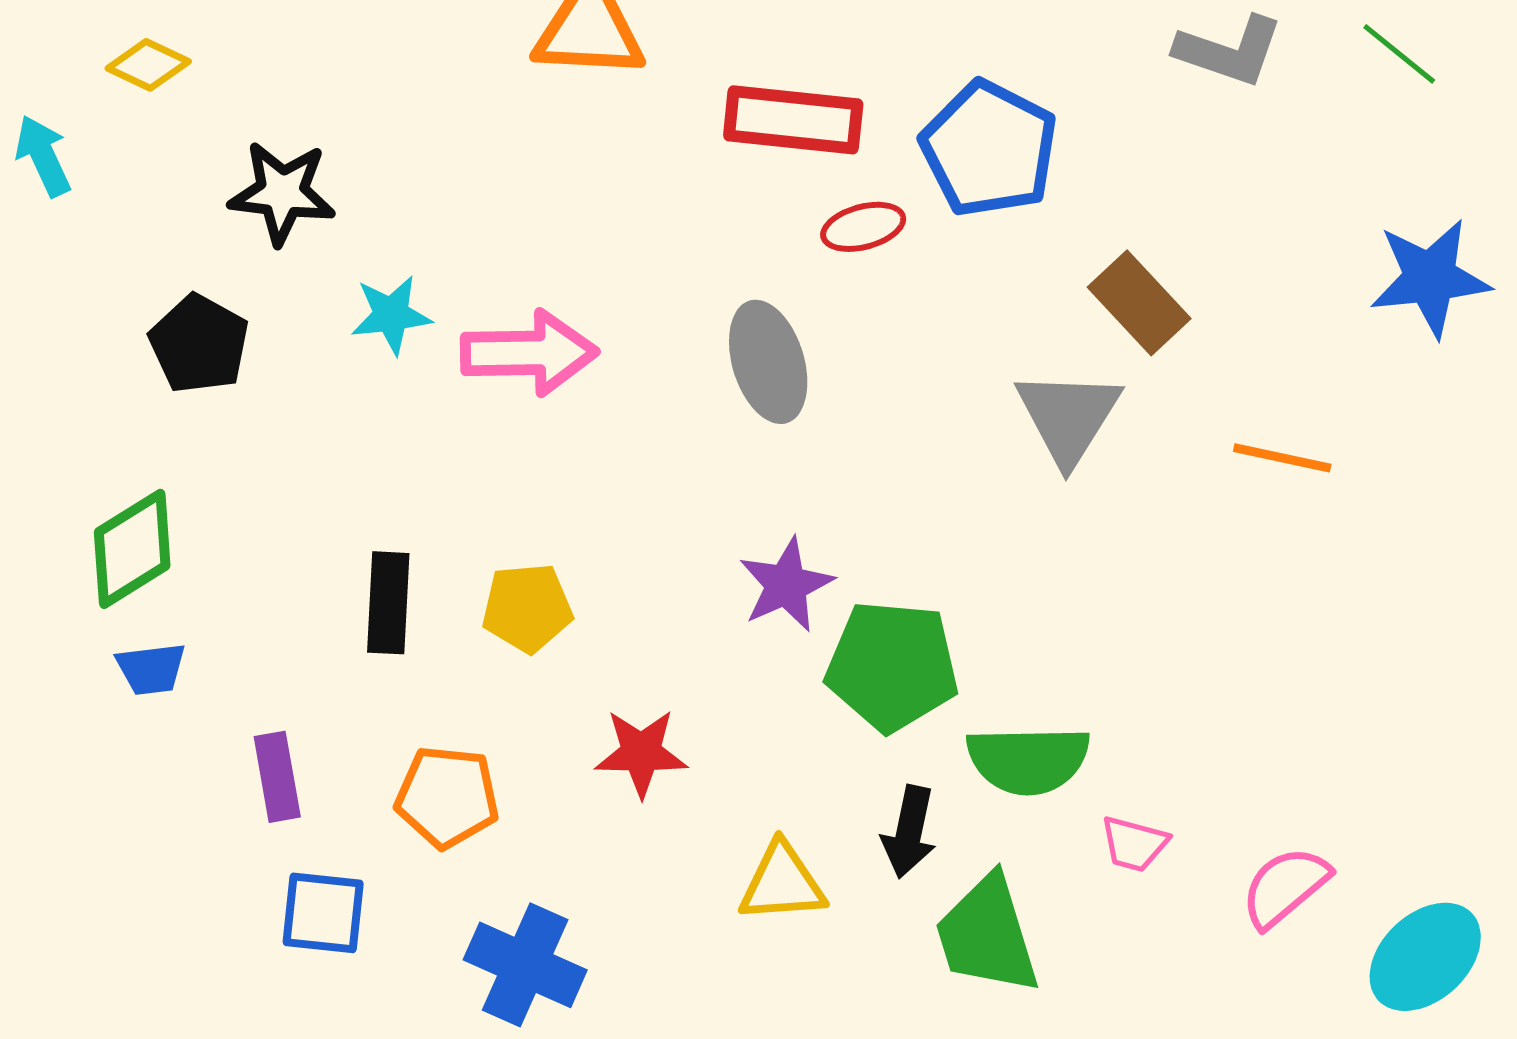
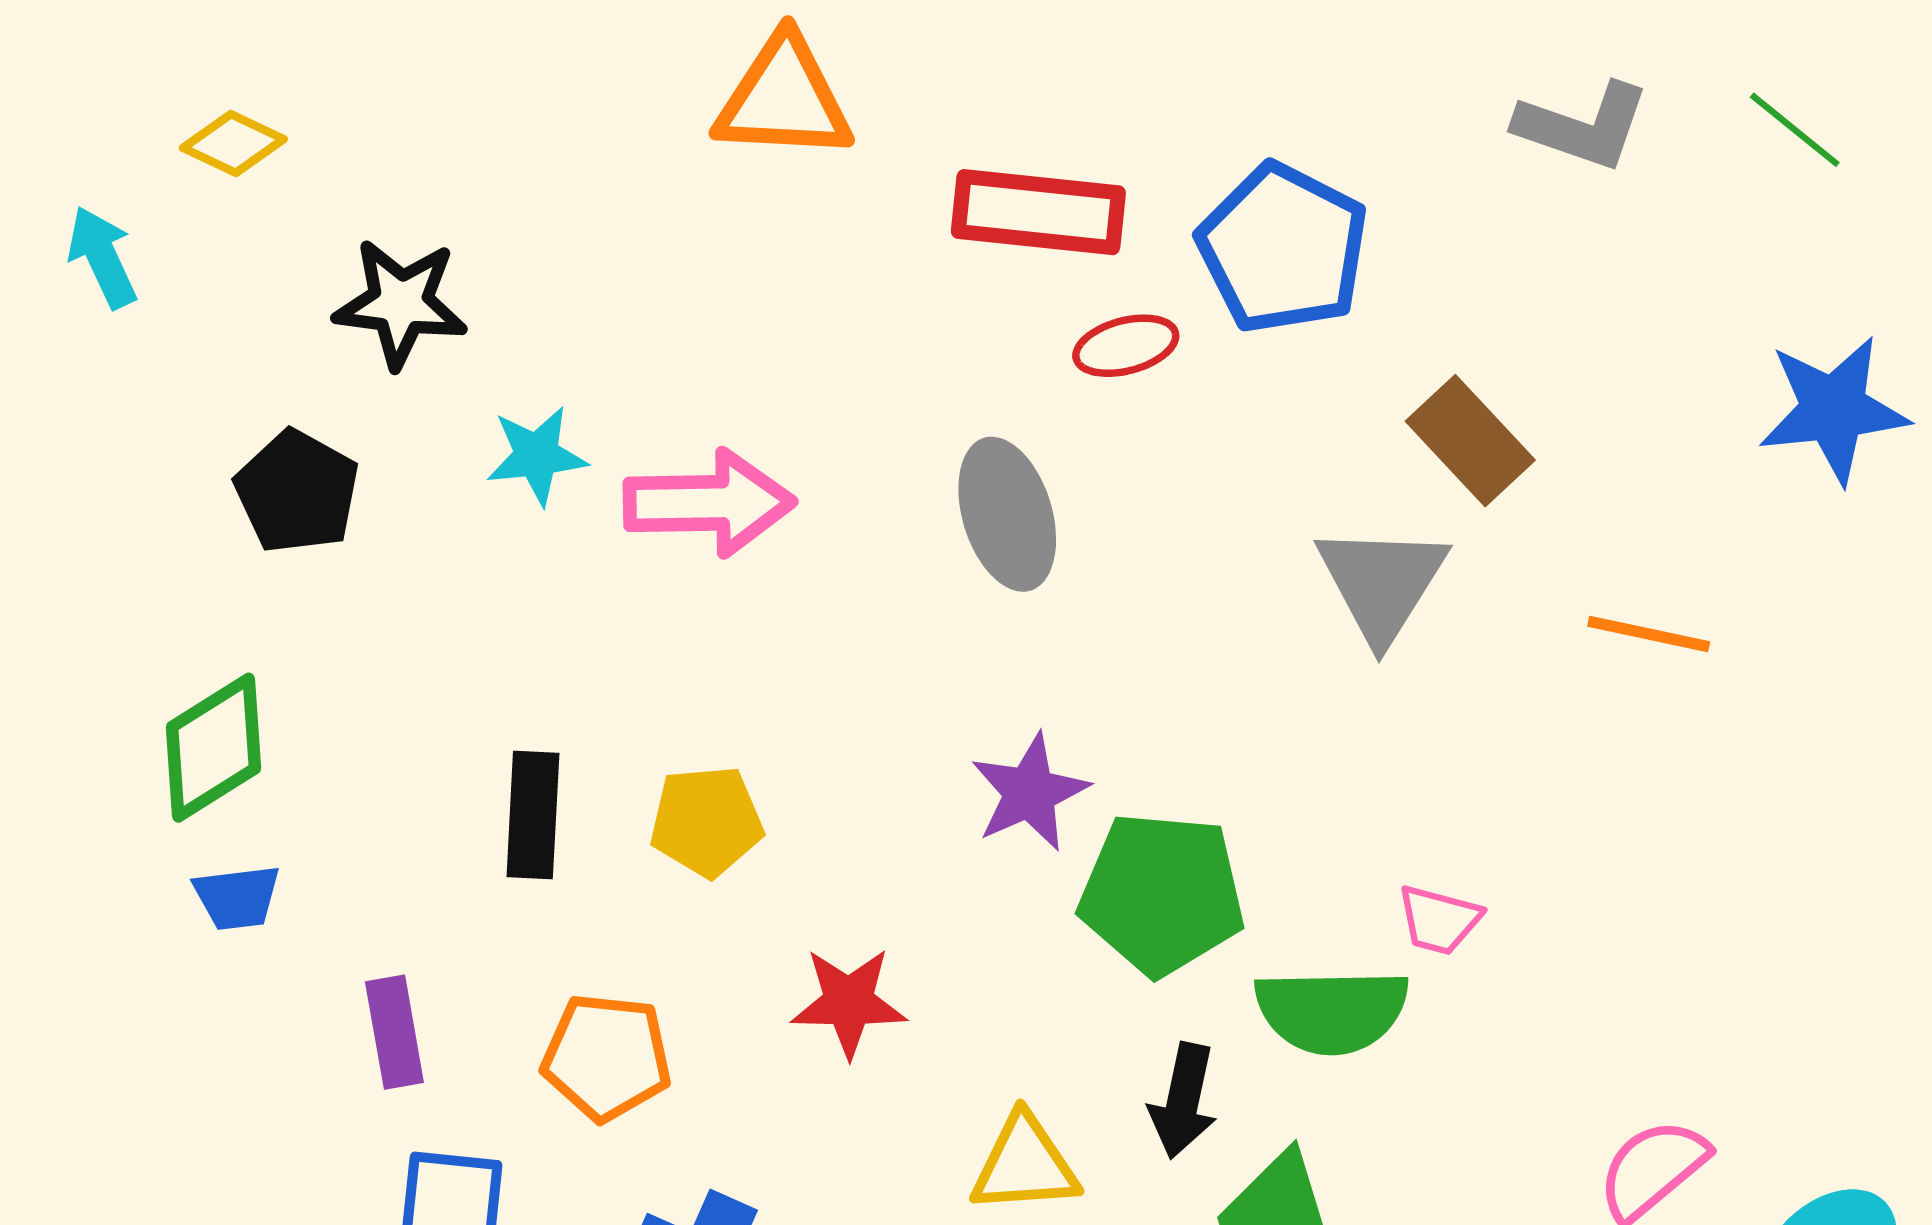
pink trapezoid: (1134, 844) -> (1439, 920), moved

